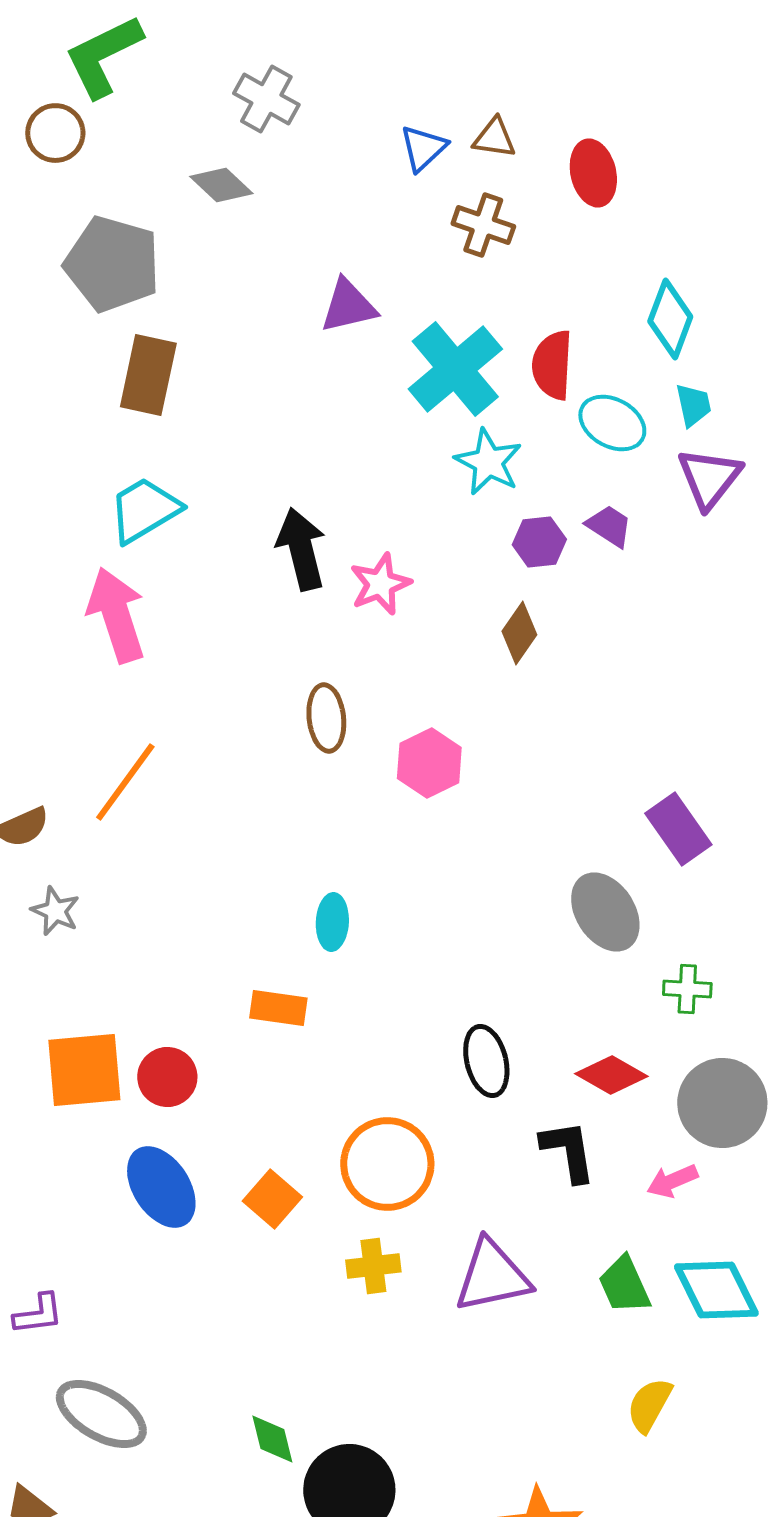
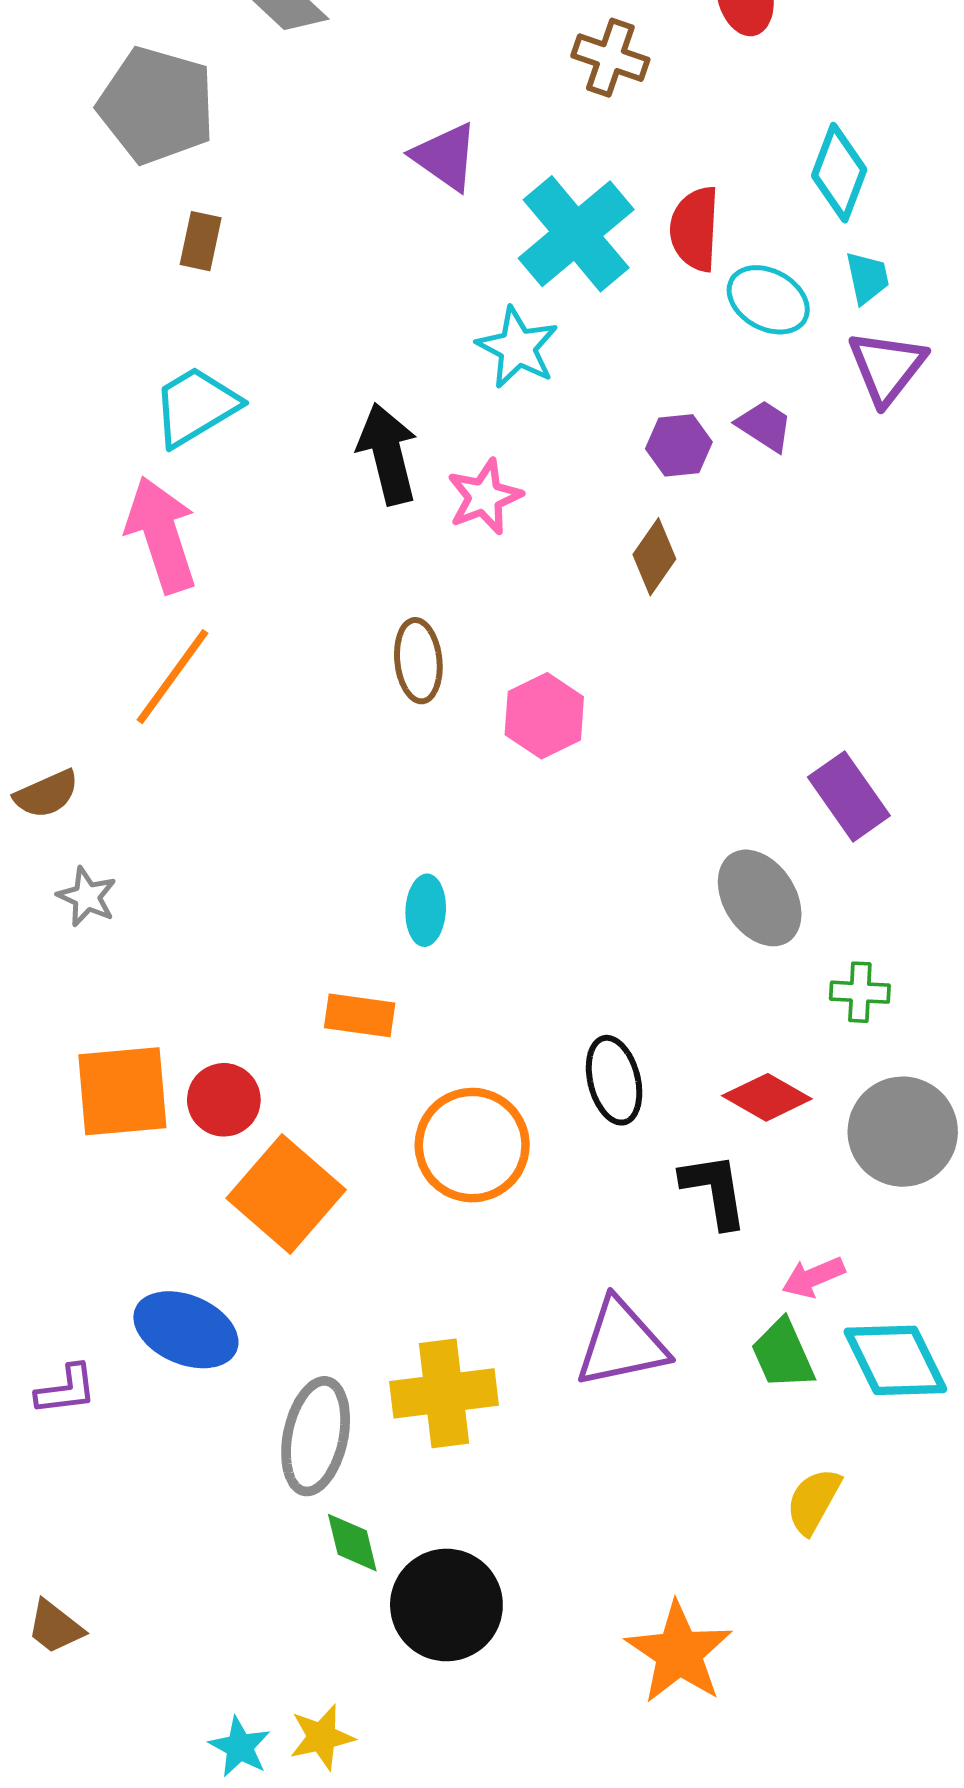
purple triangle: (348, 306) -> (445, 157), turned 48
brown rectangle: (148, 375) -> (201, 241), size x0.6
cyan star: (488, 462) -> (517, 348), moved
orange line: (125, 782) -> (172, 677), moved
orange circle: (387, 1164) -> (472, 1145), moved
pink arrow: (672, 1181) -> (813, 1277), moved
blue ellipse: (161, 1187) -> (186, 1330), moved, turned -34
orange square: (272, 1199) -> (286, 1194), moved, size x1.6
yellow cross: (373, 1266) -> (444, 1393), moved, size x1.6
gray ellipse: (101, 1414) -> (316, 1436), moved, turned 72

